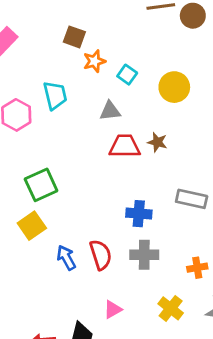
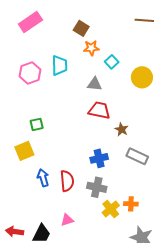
brown star: (157, 142) -> (121, 129), moved
green square: (41, 185) -> (37, 124), size x0.6
blue cross: (139, 214) -> (99, 158), turned -30
yellow cross: (171, 308) -> (111, 209), moved

